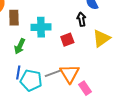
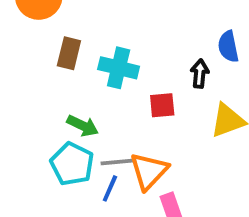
brown rectangle: (14, 18) -> (69, 53), moved
green arrow: (20, 46) -> (83, 126), moved, turned -105
blue line: (18, 73) -> (110, 188), moved

